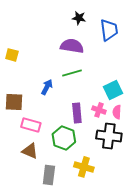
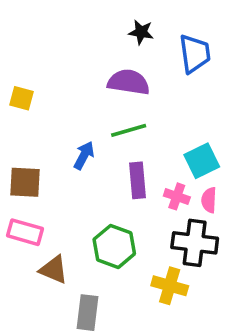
purple rectangle: (77, 113) -> (138, 180), moved
pink rectangle: (31, 125) -> (25, 232), moved
yellow cross: (84, 167) -> (170, 286), moved

